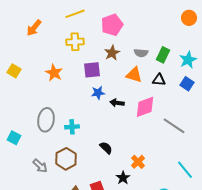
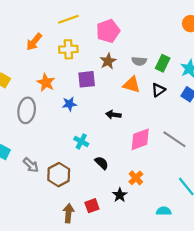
orange arrow: (34, 28) -> (34, 42), moved
black triangle: (159, 80) -> (158, 90), turned -40
blue star: (98, 93) -> (69, 104), moved
pink diamond: (145, 107) -> (140, 139), moved
gray ellipse: (46, 120) -> (27, 110), moved
cyan cross: (72, 127) -> (81, 141), moved, turned 32
gray arrow: (40, 166) -> (31, 165), moved

